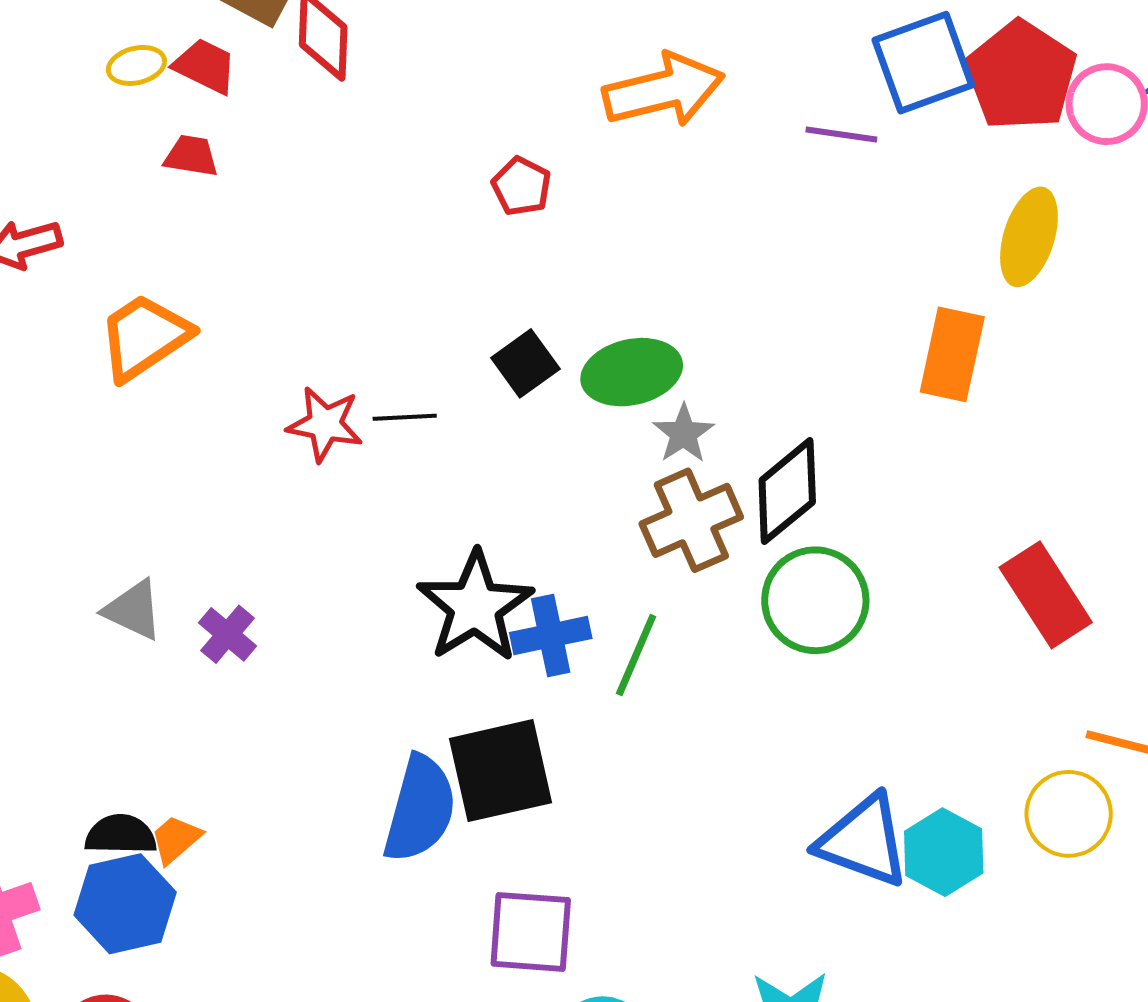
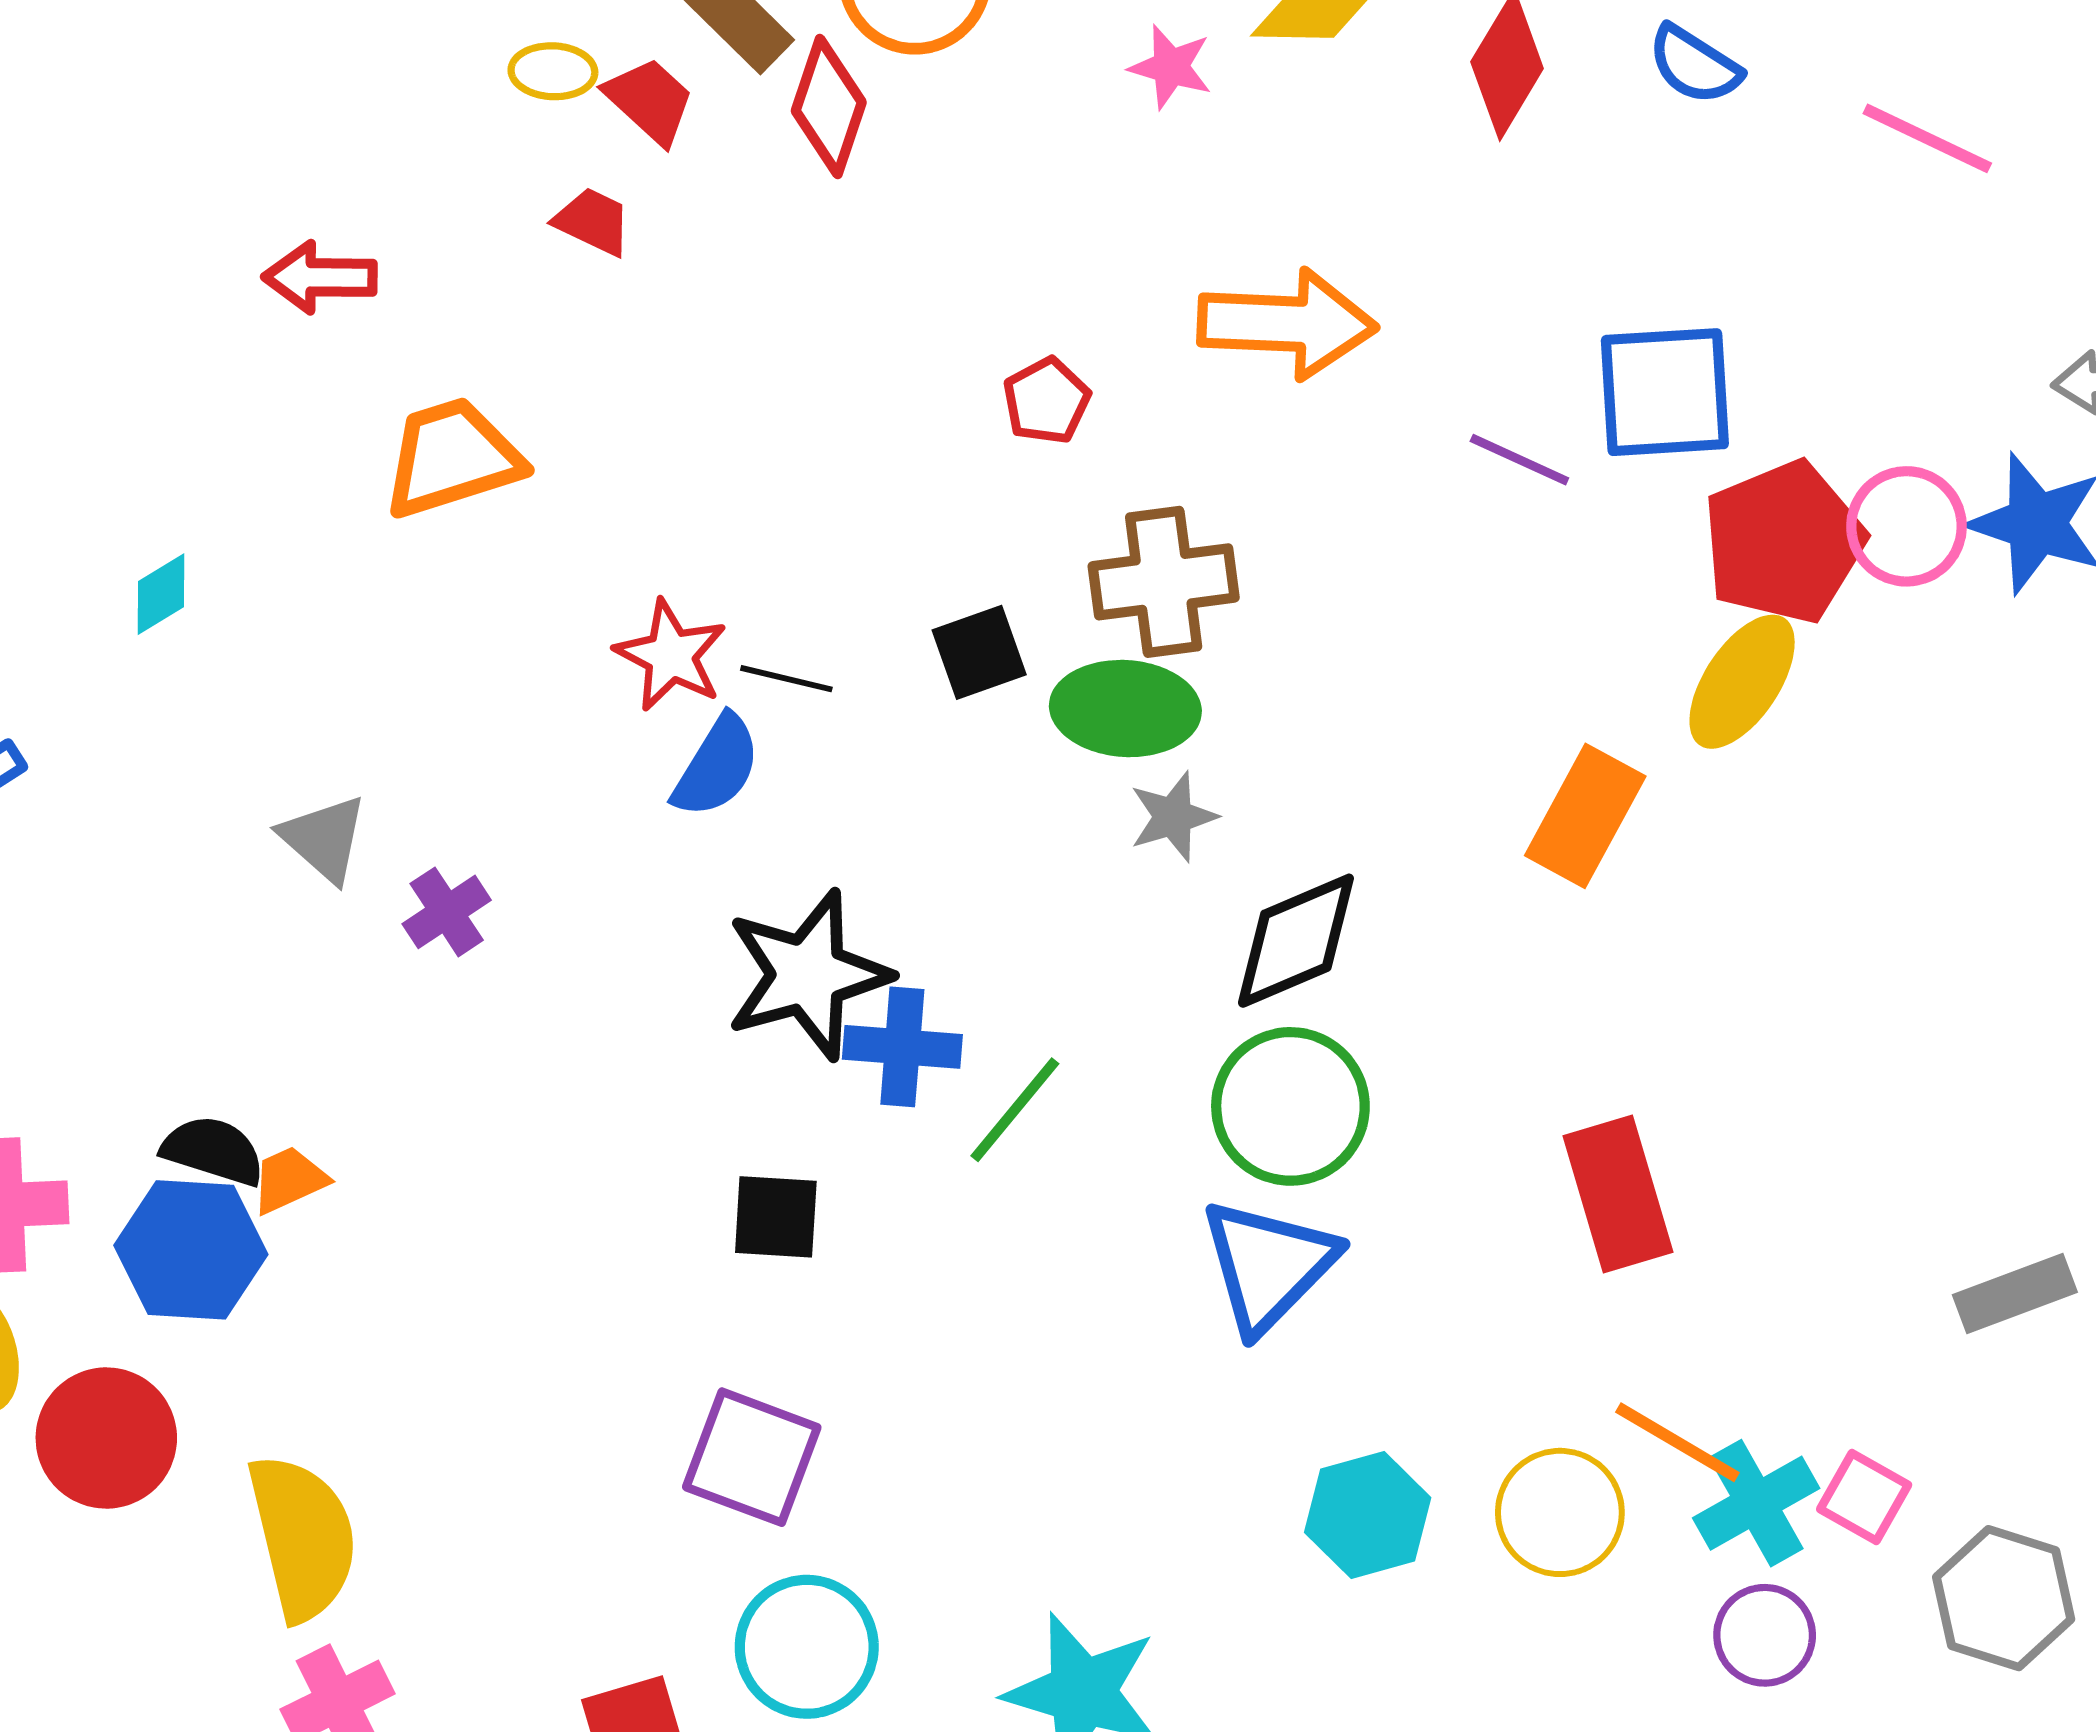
red pentagon: (1021, 75) -> (1784, 542), moved
brown cross: (691, 520) -> (1164, 582), moved
black square: (501, 771) -> (776, 1217), size x0.6
blue semicircle: (420, 809) -> (717, 766), moved, size x0.7
blue triangle: (863, 841) -> (1268, 1265), moved, turned 38

